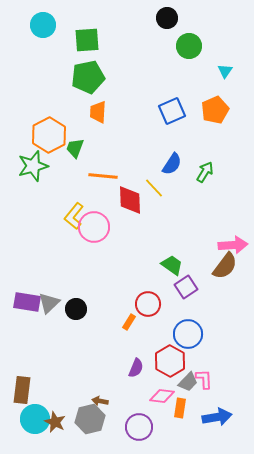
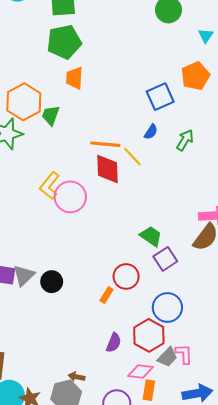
blue square: (172, 111) -> (160, 97), moved
blue semicircle: (172, 164) -> (151, 132), size x0.7
orange line: (103, 176) -> (105, 144), moved
orange rectangle: (180, 408) -> (149, 390), moved

